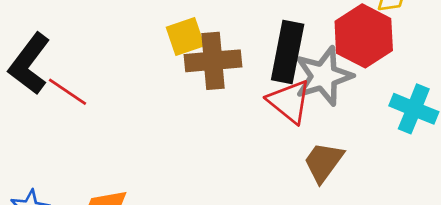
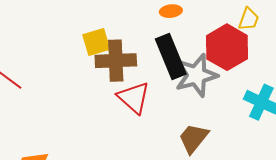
black rectangle: (288, 52) -> (171, 56), turned -36
red triangle: (289, 101) -> (134, 98), moved

